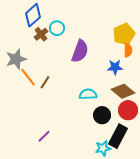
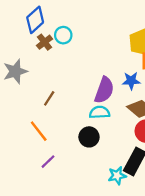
purple semicircle: (80, 51) -> (104, 90), moved
orange line: (28, 77) -> (39, 131), moved
black circle: (102, 115) -> (89, 137), moved

